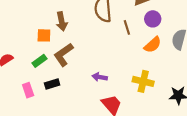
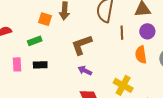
orange semicircle: (153, 45) -> (141, 55), turned 108
brown L-shape: (63, 55) -> (82, 45), moved

